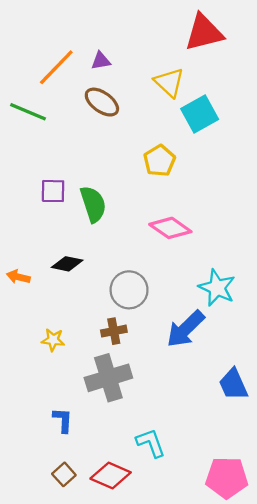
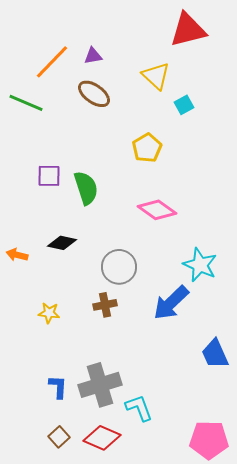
cyan square: (200, 114) -> (184, 105), size x0.6
gray cross: (108, 378) -> (100, 385), moved

